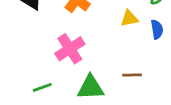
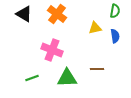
pink cross: (70, 49) -> (52, 50), turned -35

